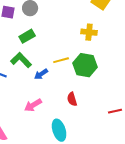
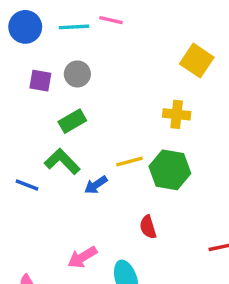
pink arrow: (33, 105) -> (82, 257), moved

